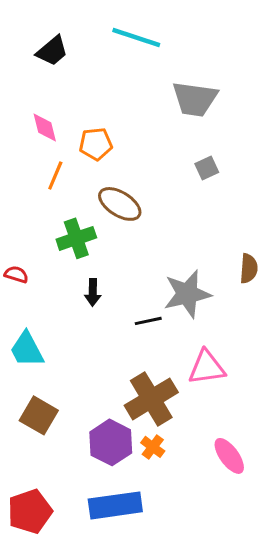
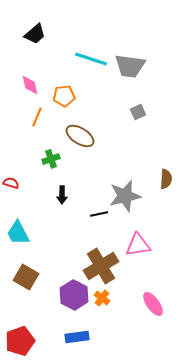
cyan line: (136, 38) -> (91, 59), moved
green cross: (76, 238) -> (51, 159), size x0.7
blue rectangle: (115, 505) -> (77, 337), size x0.7

